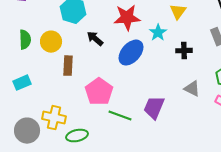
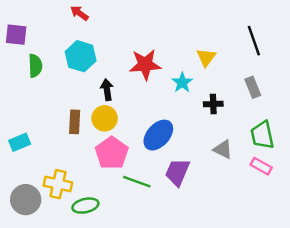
black arrow: (95, 39) -> (107, 90), turned 42
green semicircle: (25, 40) -> (35, 66), moved
yellow circle: (51, 42) -> (105, 118), moved
blue ellipse: (131, 53) -> (158, 135), moved

